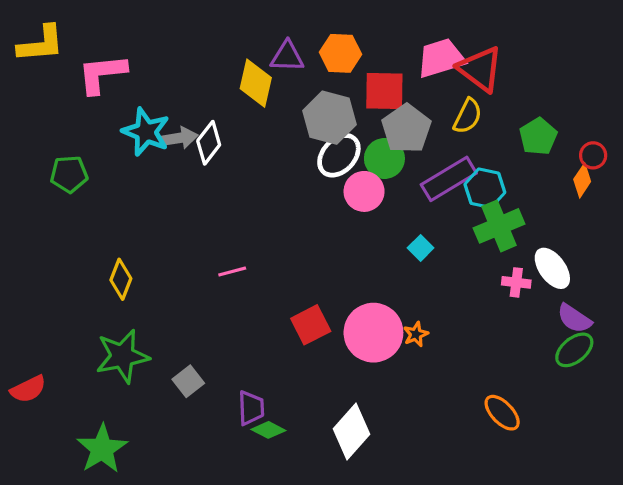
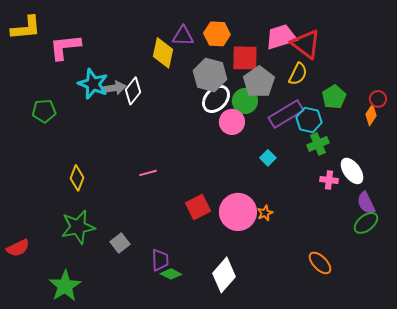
green pentagon: (538, 137) -> (334, 97), moved
green cross: (499, 226) -> (318, 144), size x0.7
purple semicircle: (574, 319) -> (366, 203), turned 30

